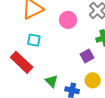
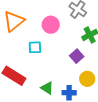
cyan square: (34, 40) -> (35, 47), moved

